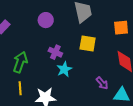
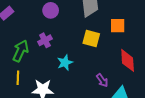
orange square: (121, 28) -> (118, 26), moved
purple cross: (55, 52) -> (45, 40), moved, turned 32

